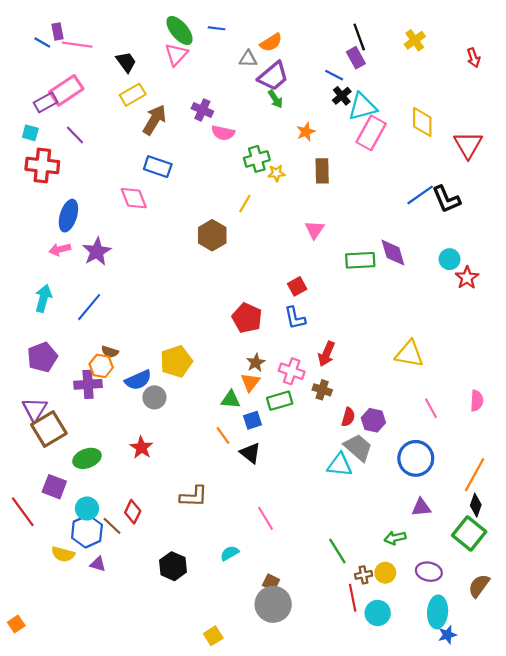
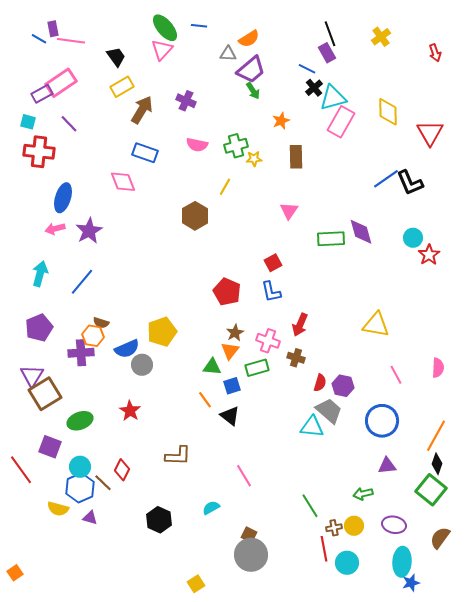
pink semicircle: (223, 133) -> (197, 145), moved

